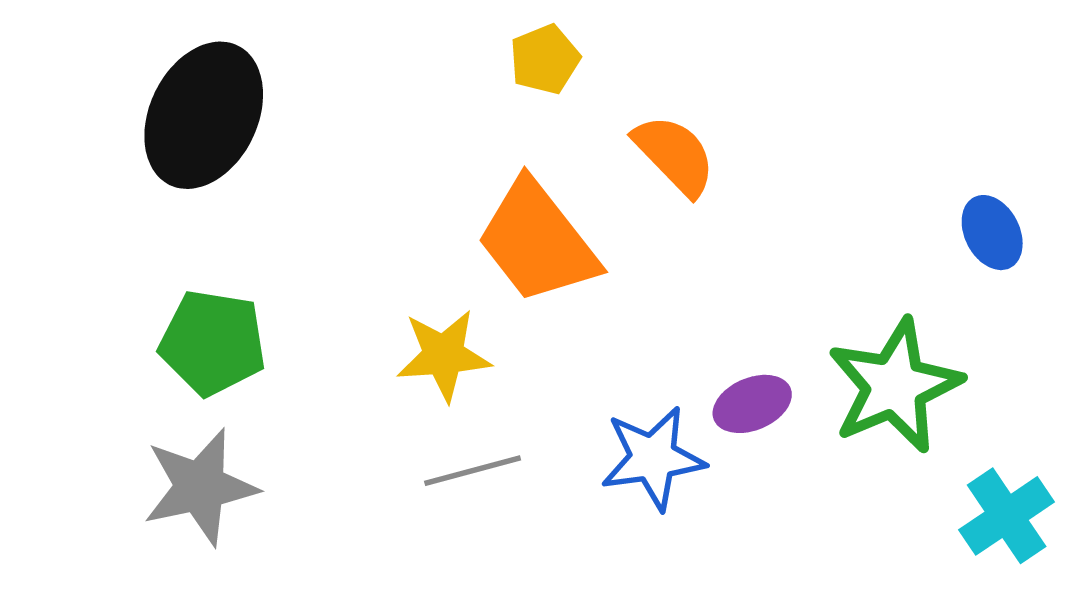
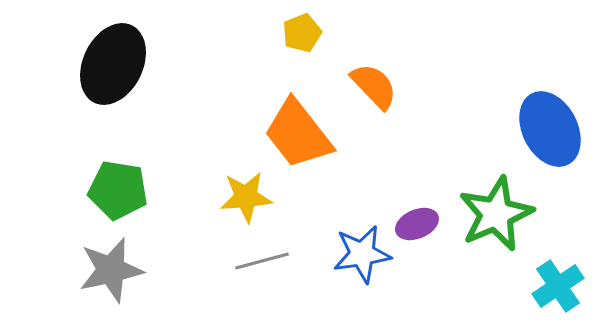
blue ellipse: (992, 233) -> (550, 129), size x1.8

